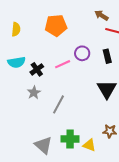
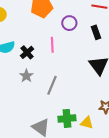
purple circle: (82, 53) -> (69, 23), moved
pink line: (63, 64) -> (52, 45), turned -63

